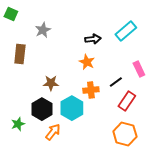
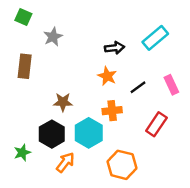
green square: (11, 14) -> (23, 17), moved
black line: (116, 82) -> (138, 87), moved
orange hexagon: (125, 134) -> (122, 165), moved

